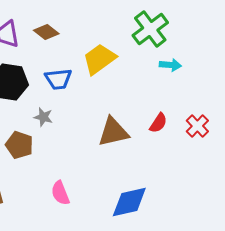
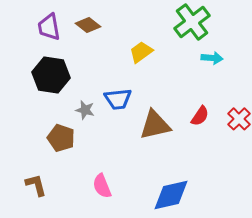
yellow trapezoid: (99, 59) -> (141, 52), size x0.7
blue trapezoid: (58, 79) -> (118, 99), moved

